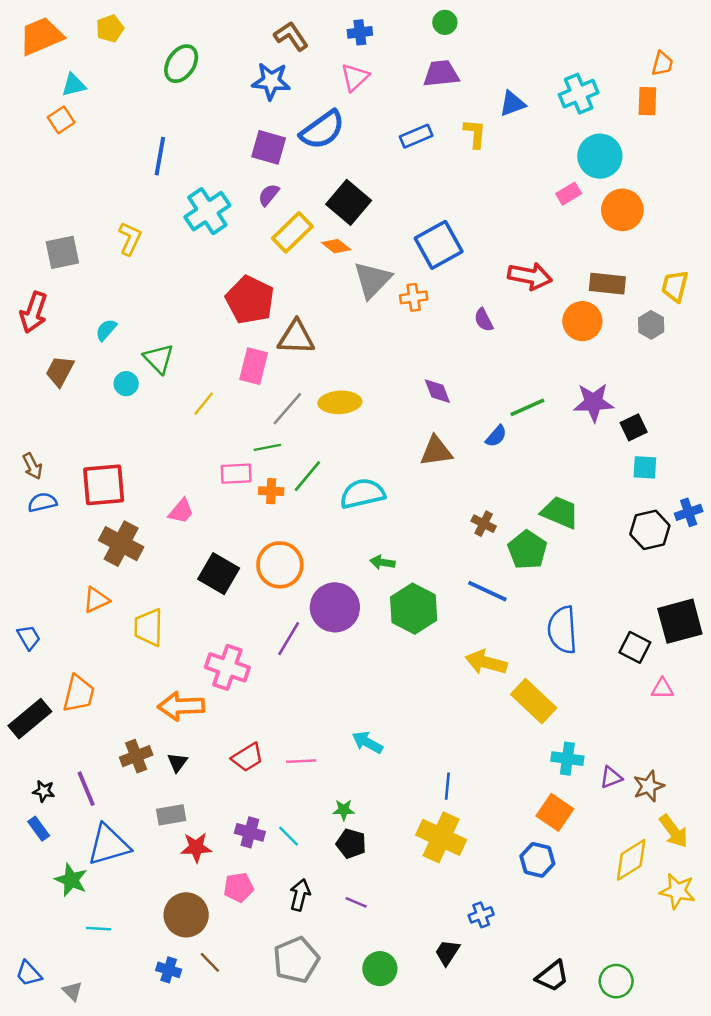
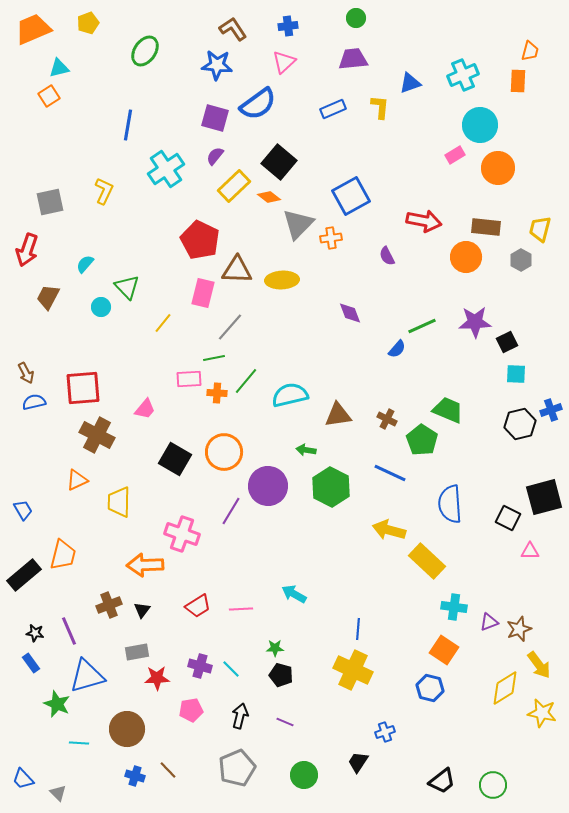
yellow ellipse: (340, 402) -> (282, 280), moved
brown triangle: (436, 451) -> (338, 415), moved
brown circle: (186, 915) -> (127, 729), moved

